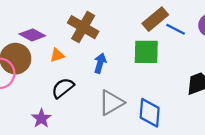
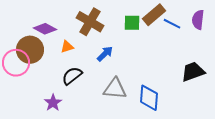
green square: (146, 52) -> (132, 23), moved, size x0.7
blue arrow: (100, 63) -> (105, 54), turned 30
gray triangle: (111, 103) -> (115, 89), turned 35

